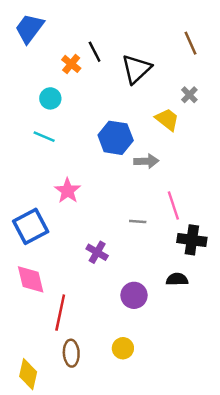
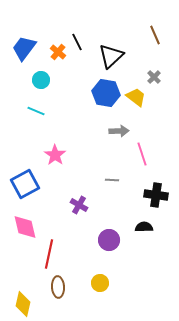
blue trapezoid: (29, 28) -> (24, 48), moved
blue hexagon: (116, 138) -> (106, 93), moved
pink line: (173, 205) -> (142, 154), moved

